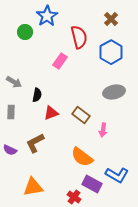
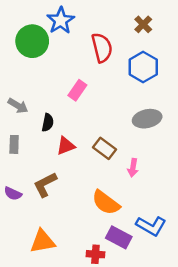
green circle: (25, 32) -> (32, 41), size x1.6
pink rectangle: (60, 61) -> (77, 90), moved
red cross: (74, 197) -> (95, 254), turned -32

